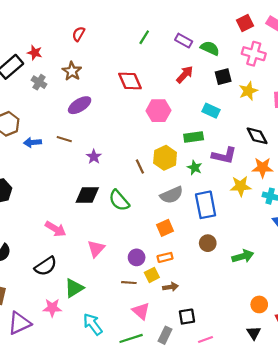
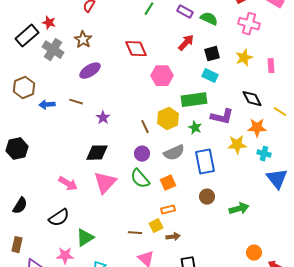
black square: (223, 77) -> (212, 54), moved
gray cross: (39, 82) -> (53, 50), size x1.5
green rectangle: (194, 137) -> (194, 100), size x1.4
green semicircle: (119, 200) -> (140, 179), moved
pink triangle: (96, 249) -> (105, 183), moved, size x1.4
purple circle: (137, 257) -> (142, 154), moved

